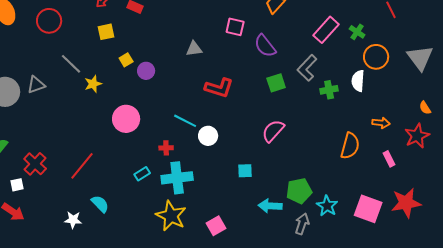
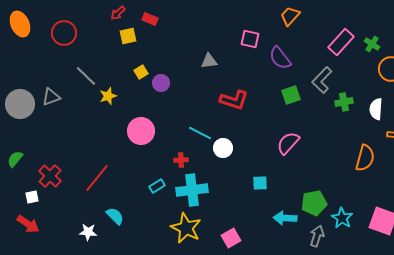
yellow square: (106, 32) -> (128, 36), moved
white semicircle: (358, 81) -> (376, 109), moved

